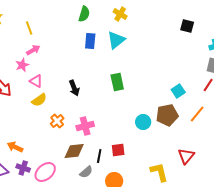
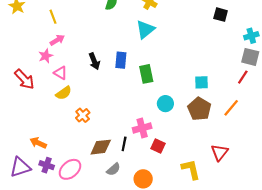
blue rectangle: (90, 41) -> (121, 60), moved
black arrow: (74, 88) -> (94, 61), moved
cyan square: (178, 91) -> (201, 82), moved, turned 32
brown pentagon: (167, 115) -> (199, 109), turned -30
cyan circle: (143, 122) -> (165, 104), moved
pink cross: (85, 126) -> (142, 128), moved
red square: (118, 150) -> (158, 146), moved, turned 32
black line: (99, 156) -> (124, 144), moved

